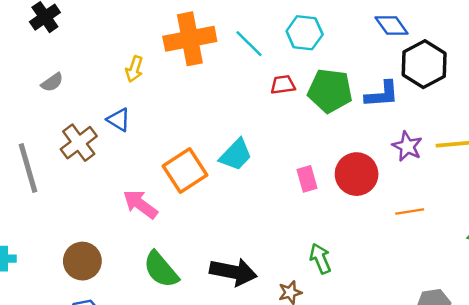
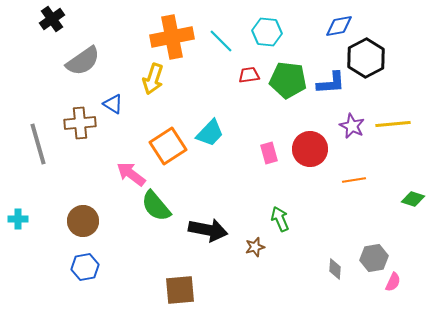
blue diamond: (392, 26) -> (339, 26), turned -64
yellow arrow: (134, 69) -> (153, 79), moved, size x1.4
gray semicircle: (52, 82) -> (83, 61), moved, size x1.8
brown cross: (79, 143) -> (80, 123), turned 32
green semicircle: (161, 269) -> (156, 206), moved

